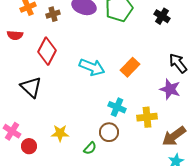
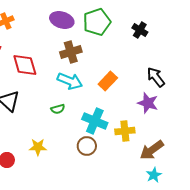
brown cross: (53, 14) -> (71, 52), moved, size x1.5
red diamond: (47, 51) -> (25, 65), turned -44
cyan cross: (117, 107) -> (95, 121), size x1.4
green semicircle: (90, 148) -> (58, 109), moved, turned 32

